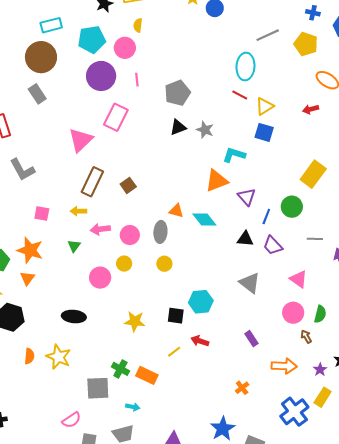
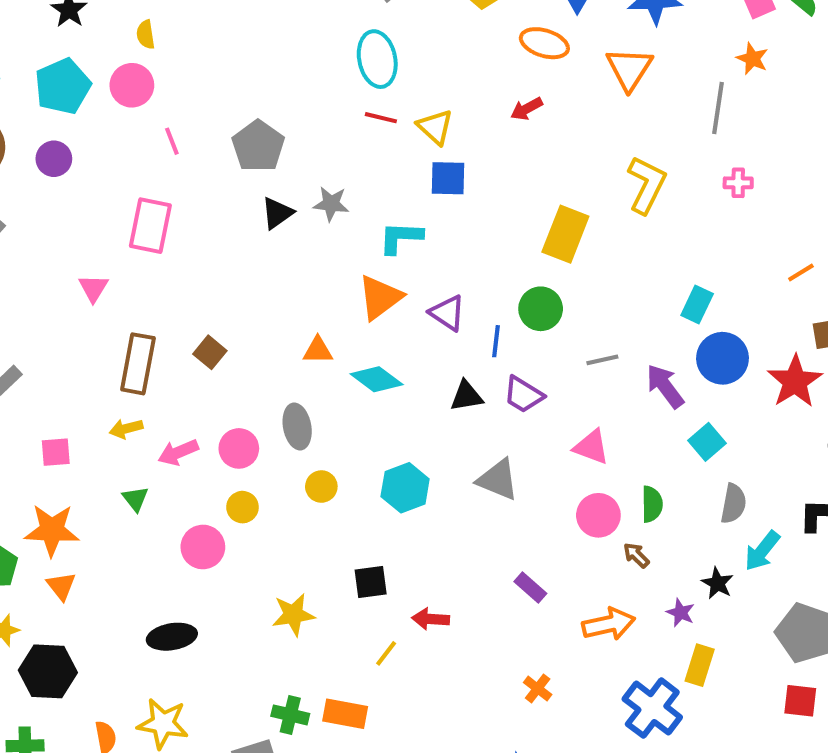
purple circle: (101, 76) -> (54, 159), moved, size x0.6
yellow triangle: (265, 106) -> (435, 127), turned -30
pink triangle: (81, 140) -> (93, 288), size x0.6
orange triangle: (176, 211) -> (318, 350), moved
cyan hexagon: (201, 302) -> (405, 488), moved

